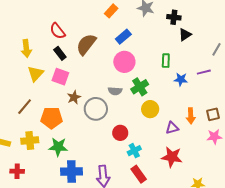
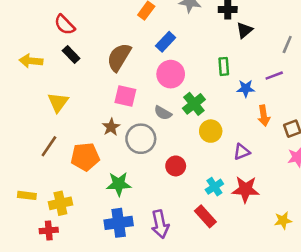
red semicircle: (58, 31) -> (65, 25), moved
yellow arrow: (26, 48) -> (31, 61), moved, turned 108
black rectangle: (60, 53) -> (71, 55), moved
pink square: (60, 77) -> (125, 96), moved
gray semicircle: (115, 91) -> (163, 113), turned 32
orange arrow: (191, 116) -> (264, 116), moved
yellow cross: (30, 140) -> (60, 203), moved
green star: (58, 147) -> (119, 184), moved
cyan cross: (134, 151) -> (214, 187), moved

